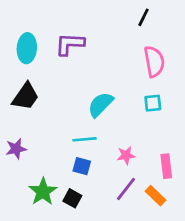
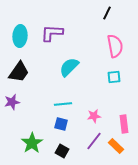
cyan semicircle: (101, 104) -> (69, 67), moved
purple star: (16, 149) -> (12, 102), moved
black square: (72, 198) -> (62, 151), moved

